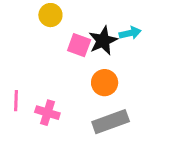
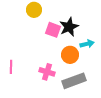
cyan arrow: (130, 33) -> (87, 44), moved
pink cross: (47, 113) -> (47, 72), moved

